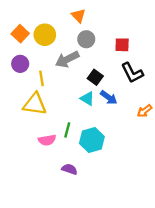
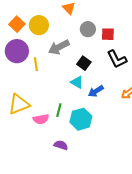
gray circle: (86, 39) -> (88, 29), moved
purple circle: (20, 64) -> (17, 51), size x1.5
blue arrow: (109, 97) -> (96, 91), moved, turned 112
yellow triangle: (35, 104) -> (19, 104), moved, turned -30

